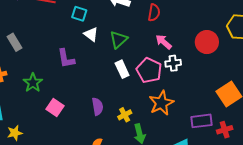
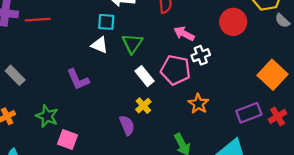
cyan square: (79, 14) -> (106, 22), moved
orange star: (161, 103) -> (198, 104), size x0.7
pink square: (55, 107) -> (68, 140), moved
yellow cross: (125, 115) -> (143, 106), moved

